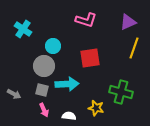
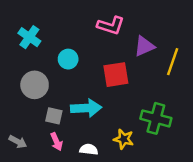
purple triangle: (128, 22) -> (144, 46), moved
gray circle: (44, 66) -> (35, 85), moved
gray arrow: (14, 94) -> (18, 142), moved

